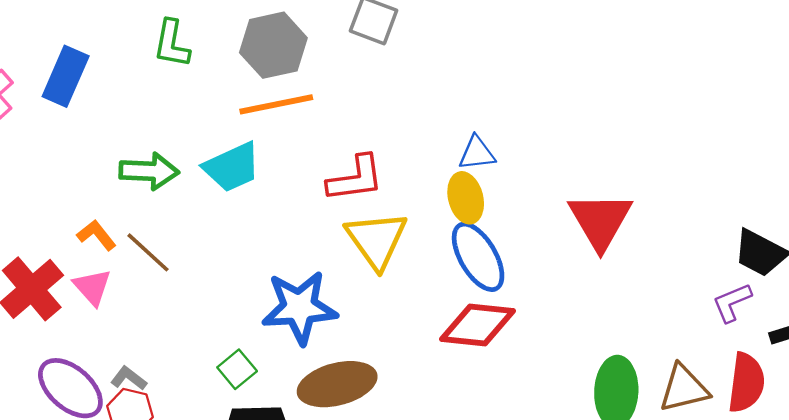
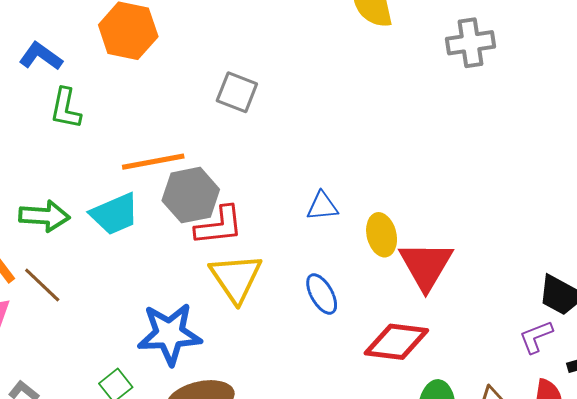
gray hexagon: (273, 45) -> (191, 195), moved
yellow ellipse: (466, 198) -> (382, 235), moved
blue ellipse: (478, 257) -> (322, 294), size x0.7
red diamond: (477, 325) -> (396, 342), moved

